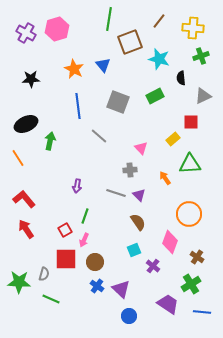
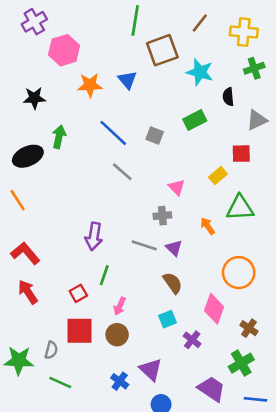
pink hexagon: (57, 29) -> (64, 50), moved
purple cross: (26, 33) -> (34, 22), moved, turned 30
orange star: (74, 69) -> (90, 85), turned -30
gray square: (118, 102) -> (155, 136), moved, size x0.6
blue line: (78, 106) -> (113, 133), moved, turned -40
green arrow: (50, 141) -> (59, 137), moved
purple arrow: (77, 186) -> (94, 236), size x1.5
pink arrow: (84, 240) -> (120, 306), moved
blue cross: (97, 286) -> (120, 381), moved

